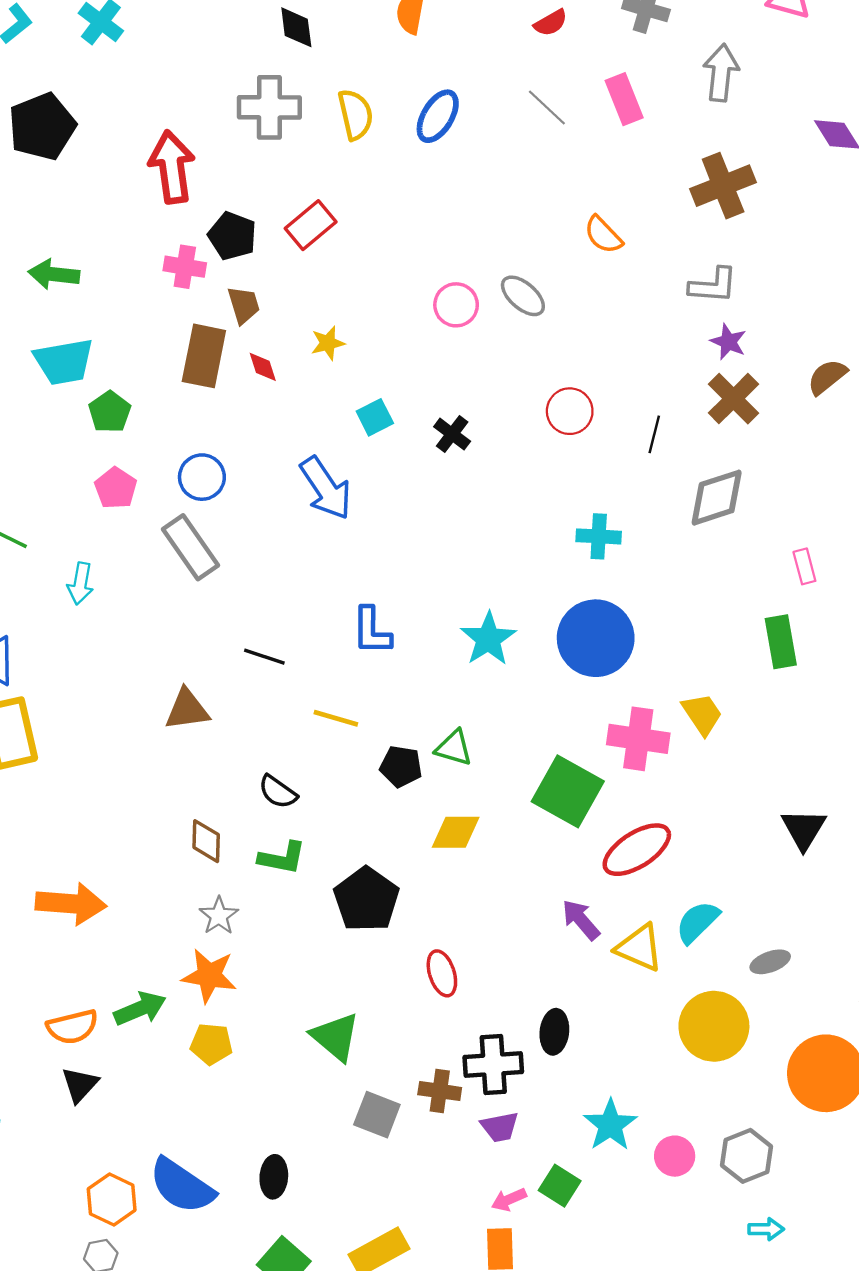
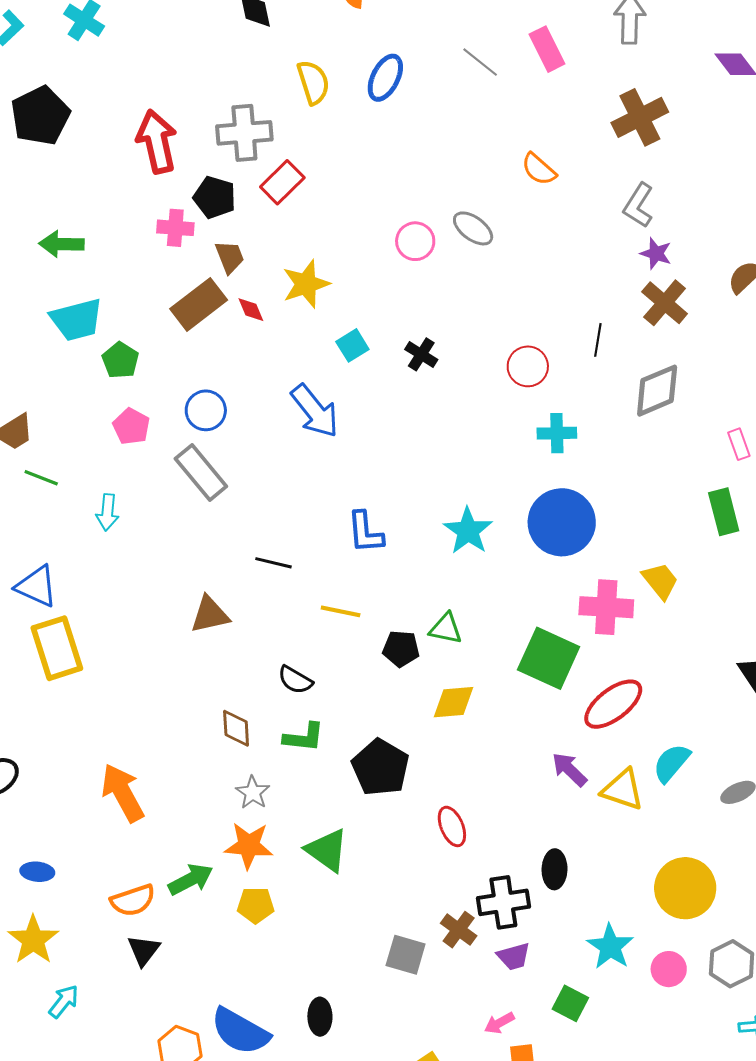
gray cross: (269, 107) -> (244, 133), moved
gray L-shape: (713, 285) -> (638, 205), turned 123
yellow star: (328, 343) -> (306, 284), size x1.6
brown rectangle: (204, 356) -> (199, 304), turned 46
red circle: (570, 411) -> (528, 366), moved
orange arrow: (71, 904) -> (123, 793), turned -118
yellow circle: (714, 1026) -> (685, 888), moved
green triangle: (335, 1037) -> (327, 850), moved
brown cross: (440, 1091) -> (459, 930), turned 33
pink arrow: (509, 1200) -> (499, 1023), moved

